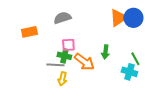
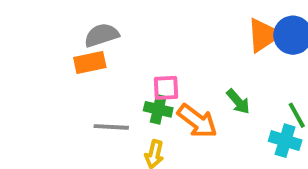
gray semicircle: (62, 18) -> (102, 35), moved
green arrow: (105, 52) -> (238, 102), turned -48
gray line: (55, 65) -> (111, 127), moved

